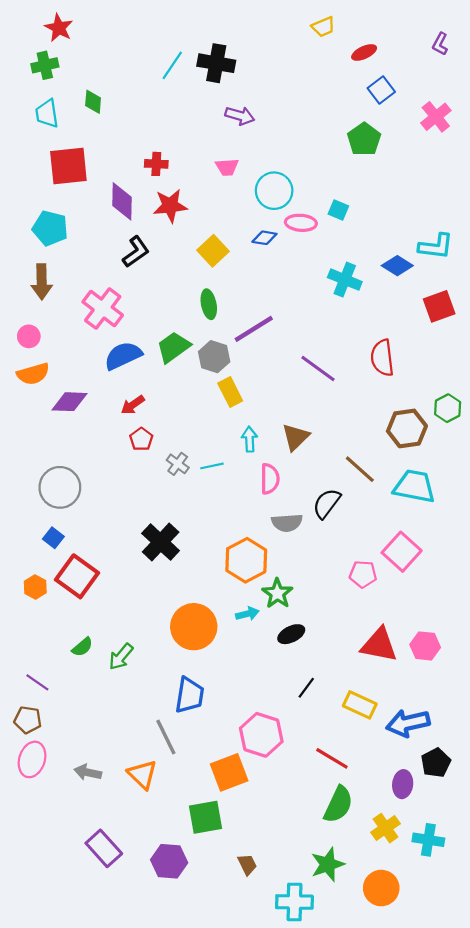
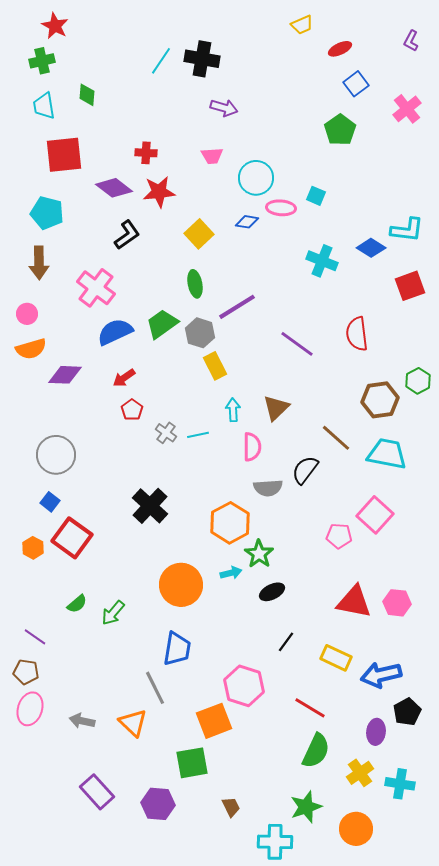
purple diamond: (122, 201) -> (114, 188), turned -54

